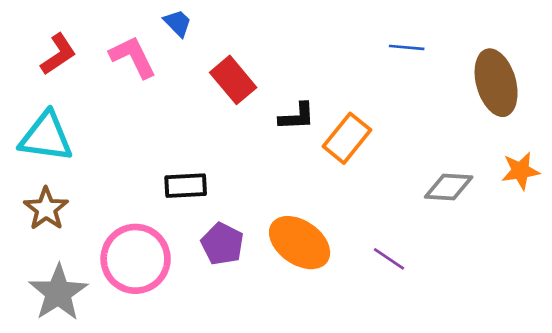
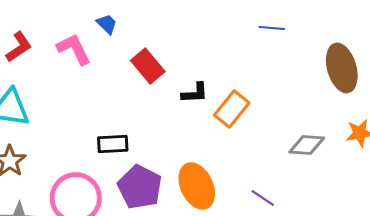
blue line: (407, 47) -> (272, 28), moved
orange ellipse: (300, 243) -> (197, 186), turned 30
purple pentagon: (222, 244) -> (140, 187), size x1.4

